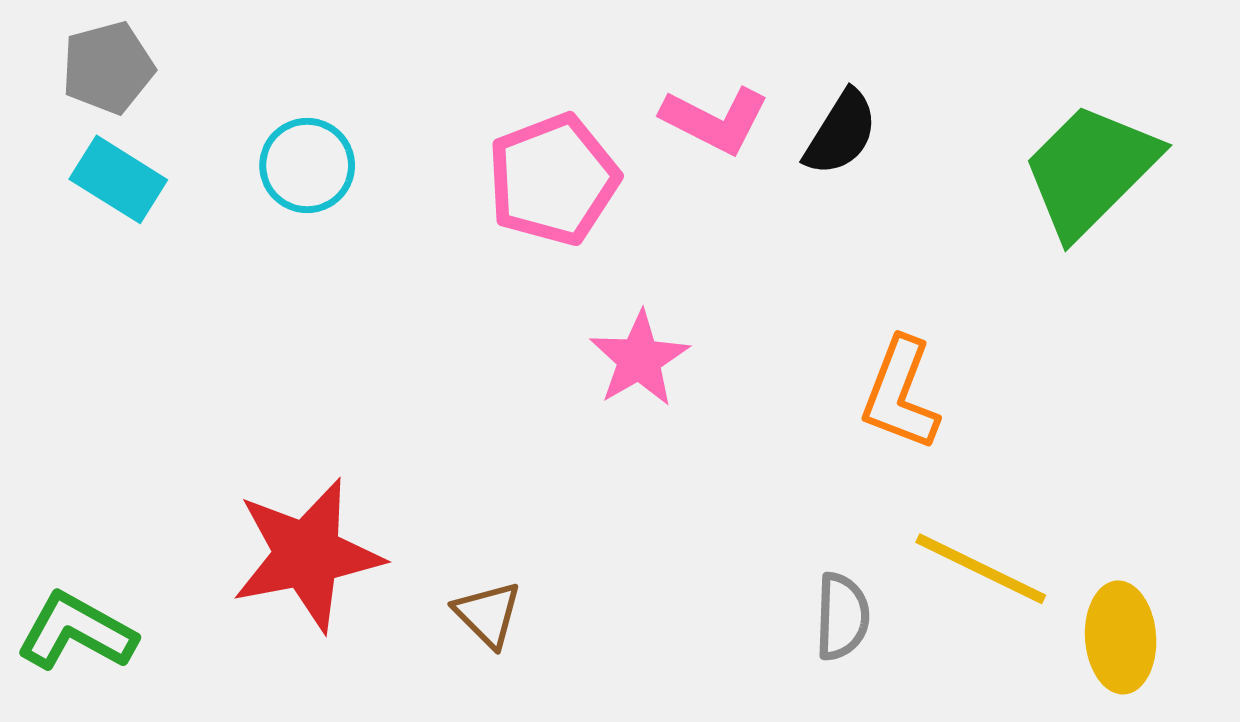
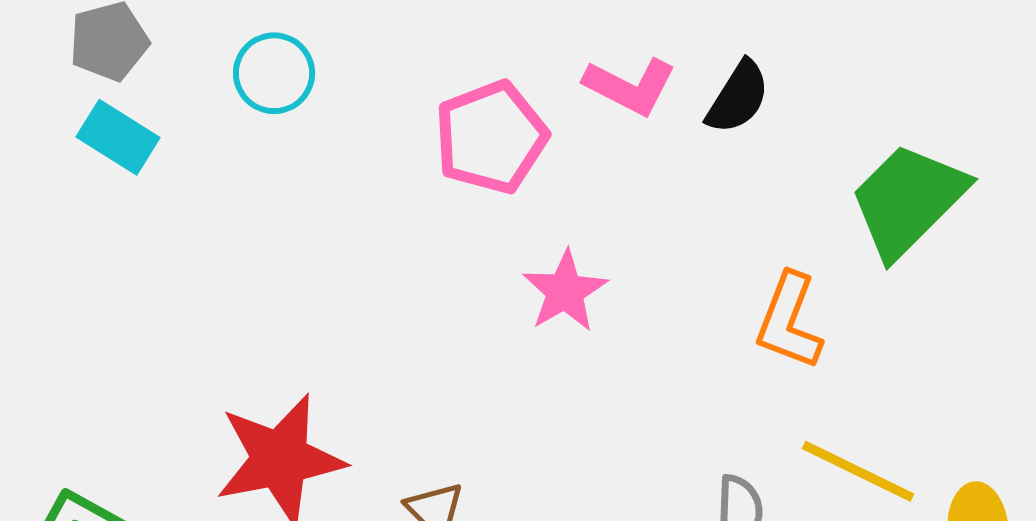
cyan circle: (307, 165) -> (274, 73), moved
green trapezoid: (1090, 170) -> (908, 200), moved

